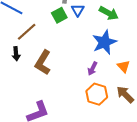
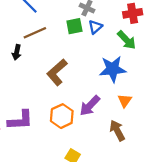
brown L-shape: (43, 63) -> (57, 72), moved
purple arrow: (93, 68) -> (90, 106), moved, size x1.5
orange hexagon: (97, 94) -> (62, 116), moved

